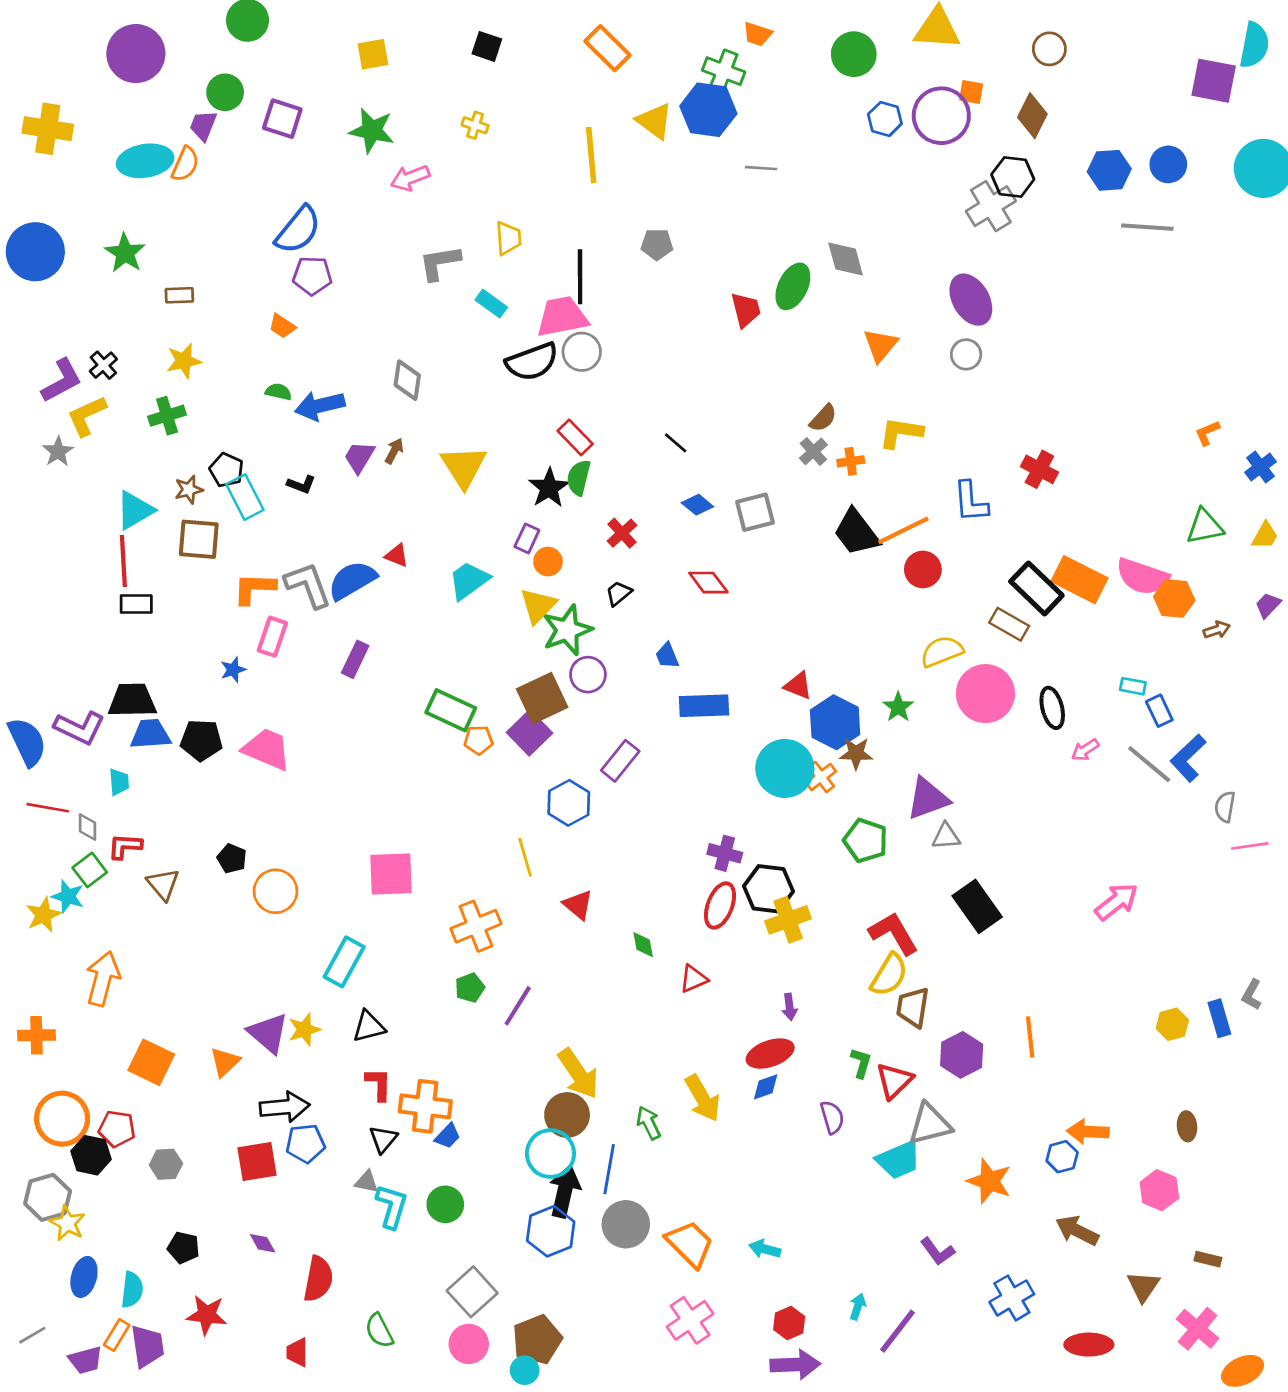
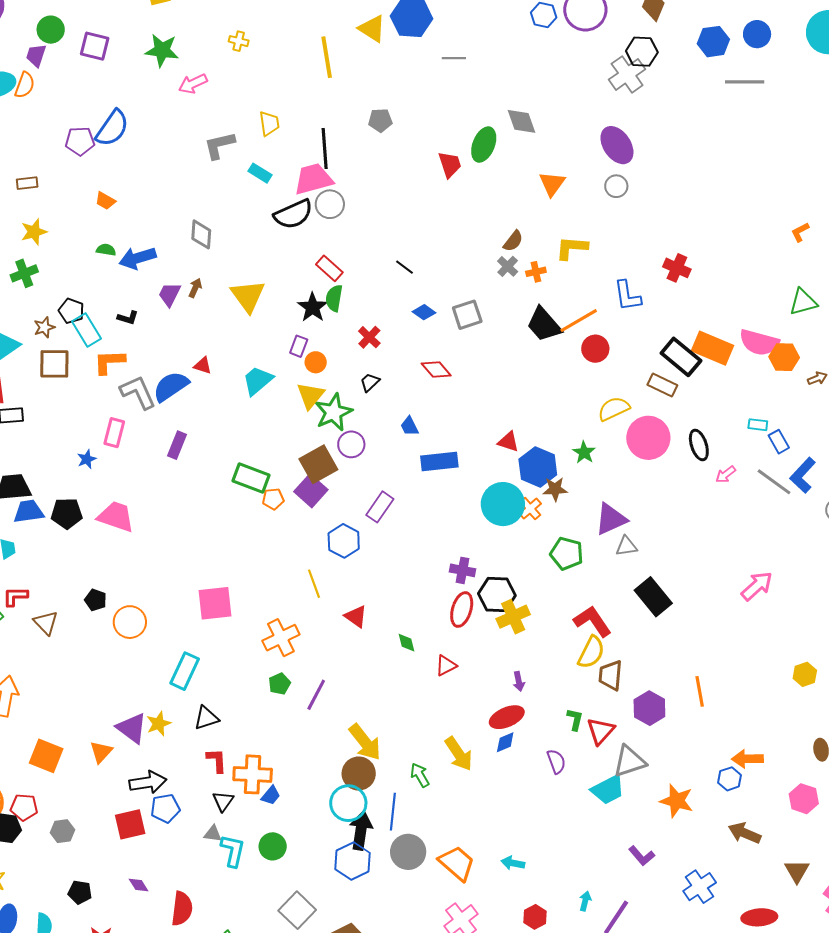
purple pentagon: (312, 276) -> (80, 141), moved
orange L-shape: (254, 588) -> (109, 362), moved

